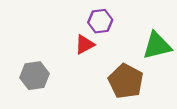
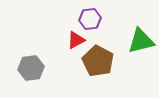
brown pentagon: (126, 81) -> (98, 61), moved

